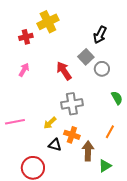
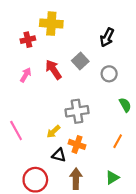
yellow cross: (48, 22) -> (51, 24), turned 30
gray square: (86, 57) -> (80, 61), moved
red arrow: (64, 71) -> (53, 70), moved
pink line: (15, 122) -> (16, 131), turned 72
brown arrow: (88, 151) -> (76, 179), moved

